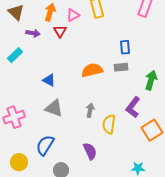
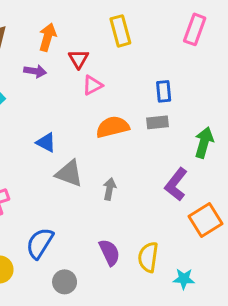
pink triangle: (73, 15) -> (92, 85), moved
red triangle: (60, 31) -> (79, 59), moved
purple arrow: (33, 33) -> (35, 71), moved
gray triangle: (54, 108) -> (69, 173), moved
yellow semicircle: (109, 124) -> (148, 257), moved

